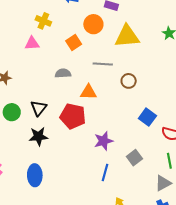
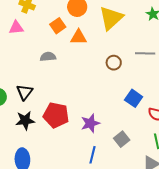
yellow triangle: (127, 36) -> (111, 18), turned -36
gray line: (103, 64) -> (145, 53), moved
orange triangle: (88, 92) -> (79, 37), moved
red pentagon: (73, 116) -> (56, 115), moved

